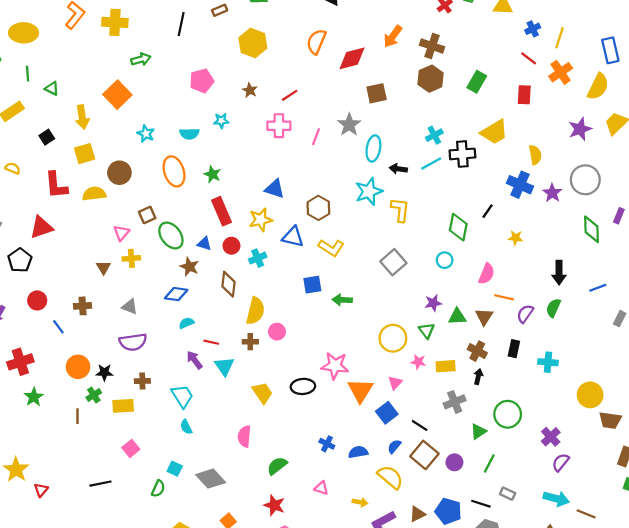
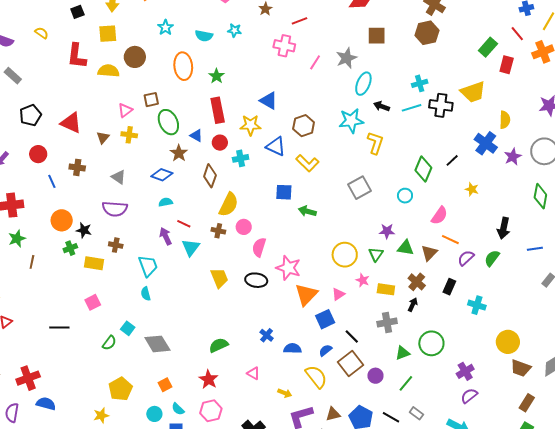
green rectangle: (477, 82) -> (488, 47), moved
red triangle: (41, 227) -> (71, 123), moved, turned 30
brown line: (78, 416) -> (32, 262), moved
pink semicircle: (244, 436) -> (259, 247), moved

